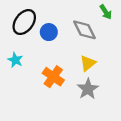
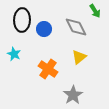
black ellipse: (24, 22) -> (22, 20), turned -35
gray star: (88, 89) -> (73, 95), moved

